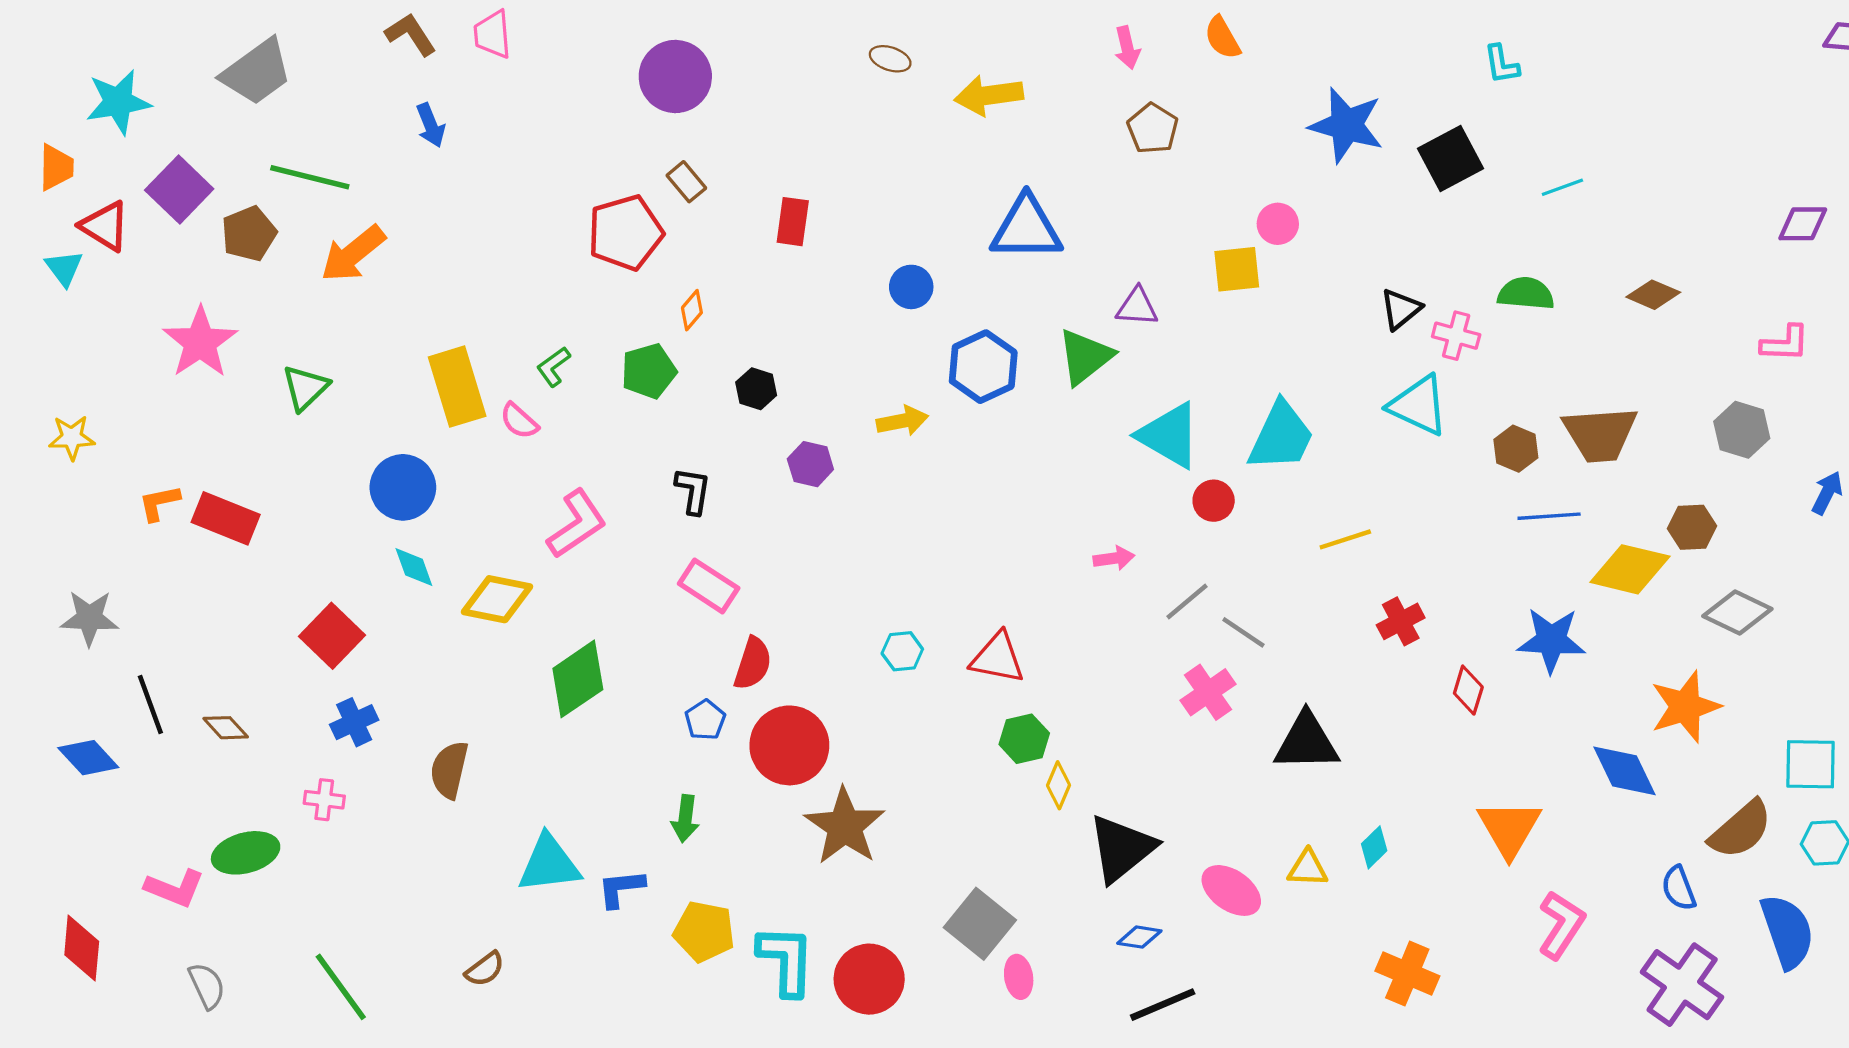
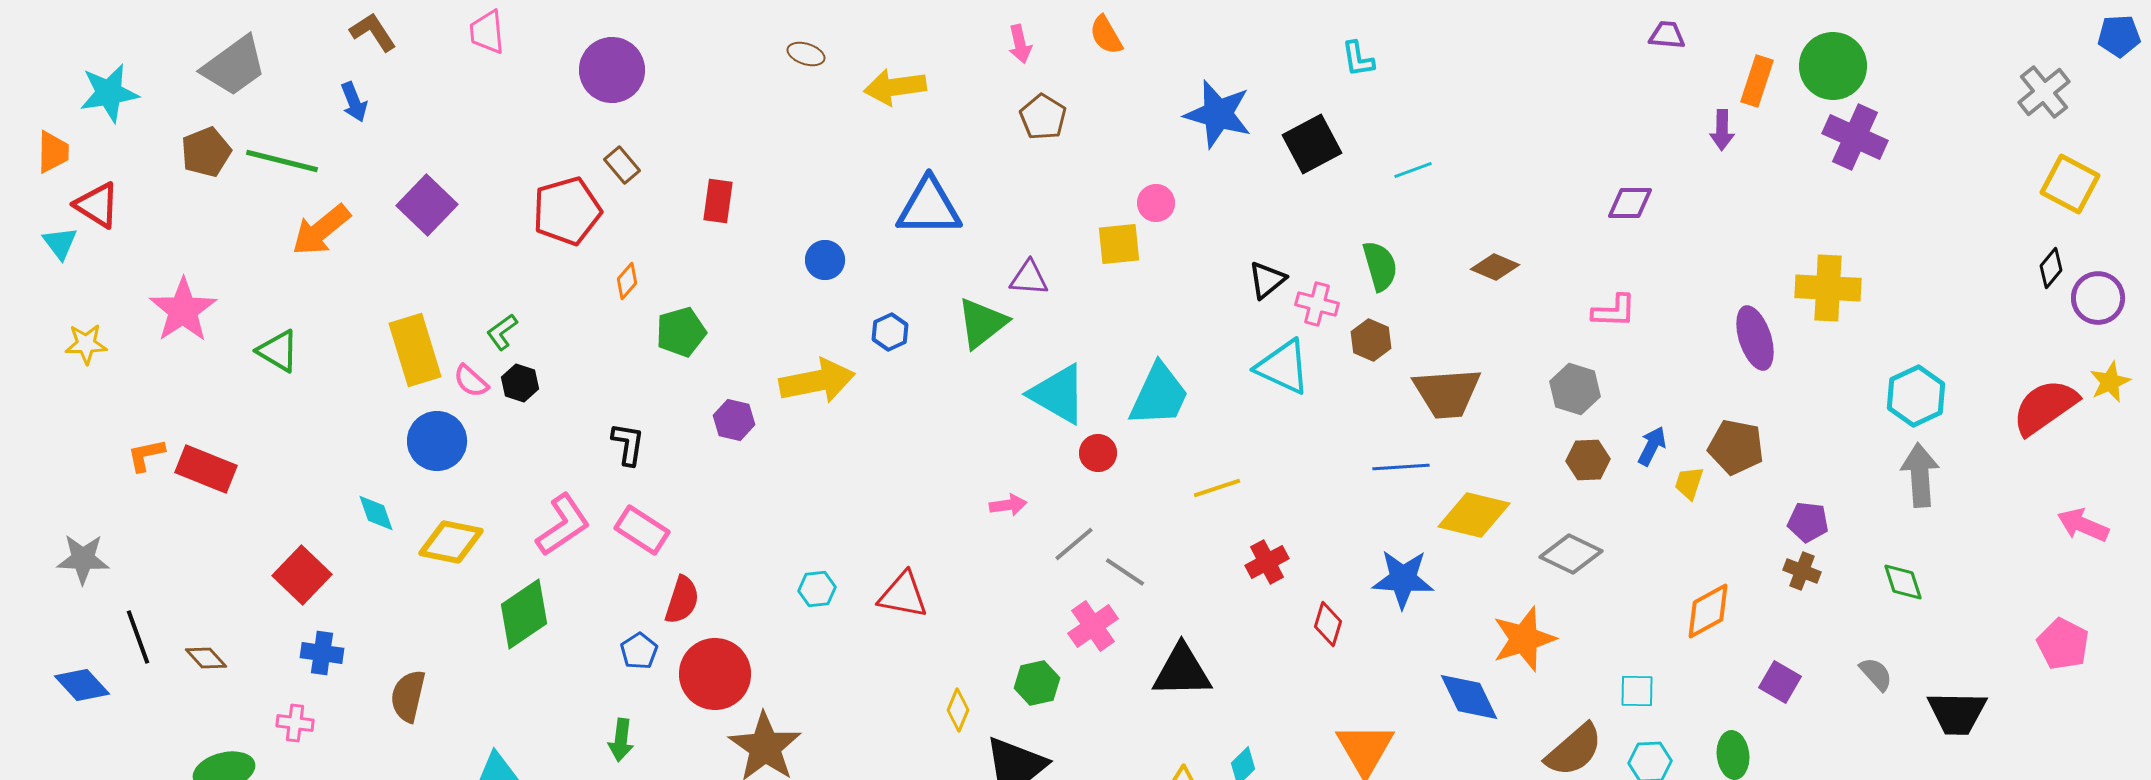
pink trapezoid: (493, 34) -> (487, 32), moved
blue arrow: (431, 125) -> (354, 102), moved
purple square: (179, 189) -> (427, 205), moved
brown pentagon: (249, 234) -> (206, 152), moved
green semicircle: (1526, 294) -> (1380, 266), turned 69
blue hexagon: (983, 367) -> (890, 332), size x0.6
green pentagon: (649, 371) -> (681, 332), moved
green triangle: (305, 388) -> (278, 351), turned -45
black hexagon: (756, 389) -> (520, 383), moved
yellow arrow: (902, 421) -> (817, 381), size x1.6
yellow star: (72, 438) -> (86, 344), moved
brown hexagon: (1516, 449) -> (1371, 340), moved
blue circle: (403, 487) -> (437, 441), moved
pink L-shape: (577, 524) -> (563, 525), moved
brown hexagon: (1692, 527) -> (1588, 460), moved
blue cross: (354, 722) -> (322, 653), turned 33
green hexagon: (1024, 739) -> (1037, 683), moved
cyan square: (1810, 764) -> (1637, 691), size x0.7

